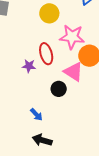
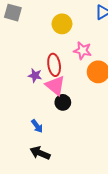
pink star: (72, 37) -> (83, 51), size x0.7
pink triangle: (73, 72) -> (55, 86), moved

